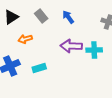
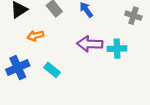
cyan rectangle: (39, 68) -> (52, 70), turned 56

